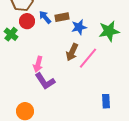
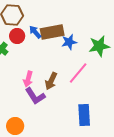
brown rectangle: (62, 17) -> (52, 32), size x1.6
brown arrow: (72, 52) -> (51, 81), moved
blue rectangle: (106, 101) -> (84, 115), moved, size x1.5

